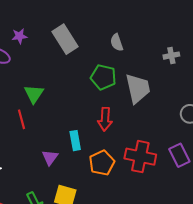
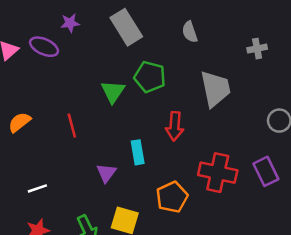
green pentagon: (103, 77) -> (150, 77), moved
green triangle: (34, 94) -> (113, 92), moved
orange pentagon: (102, 163) -> (172, 197), moved

